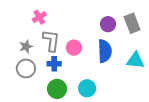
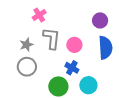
purple circle: (108, 24) -> (100, 20), moved
blue cross: (54, 64) -> (72, 68), moved, turned 32

